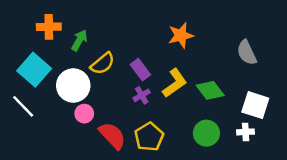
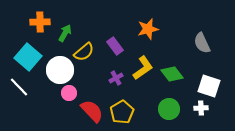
purple rectangle: (140, 70) -> (115, 46), moved

